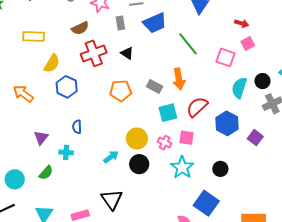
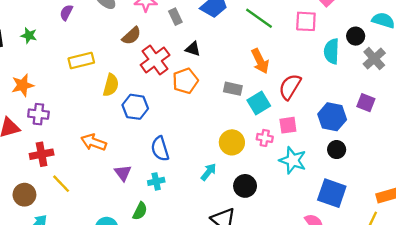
gray rectangle: (155, 87) -> (233, 89), moved
orange pentagon: (121, 91) -> (185, 81), moved
orange arrow: (23, 94) -> (94, 142), moved
blue hexagon: (227, 123) -> (332, 117), moved
blue semicircle: (77, 127) -> (160, 149), size x1.5
black circle: (139, 164) -> (245, 186), moved

